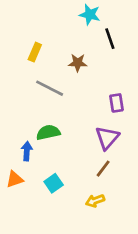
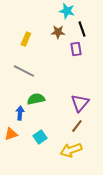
brown star: (78, 63) -> (58, 32), moved
gray line: (50, 88) -> (24, 71), moved
purple rectangle: (117, 103) -> (76, 49), moved
yellow arrow: (95, 201) -> (71, 150), size x1.5

